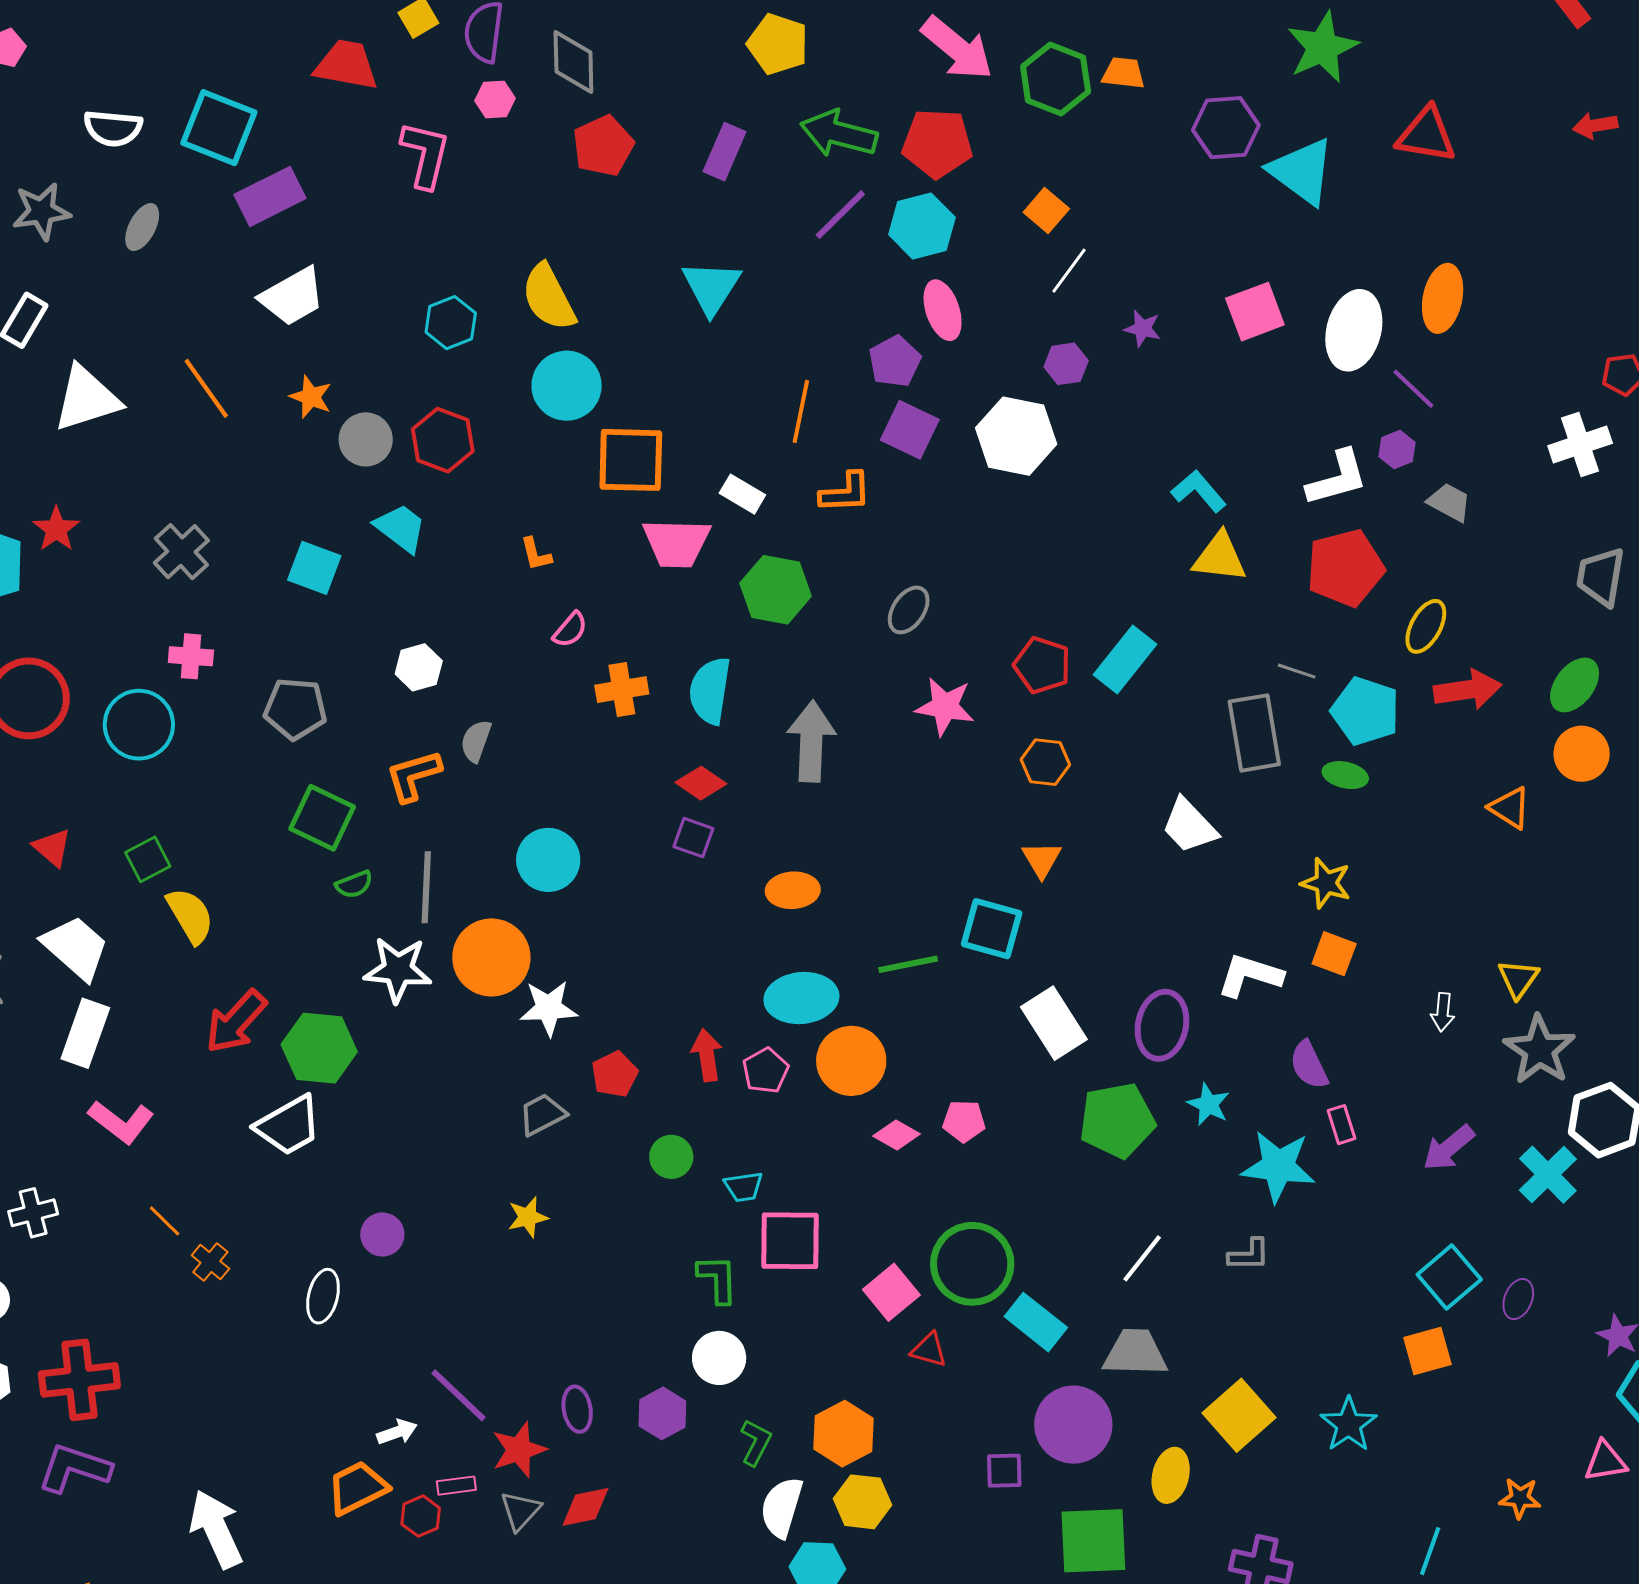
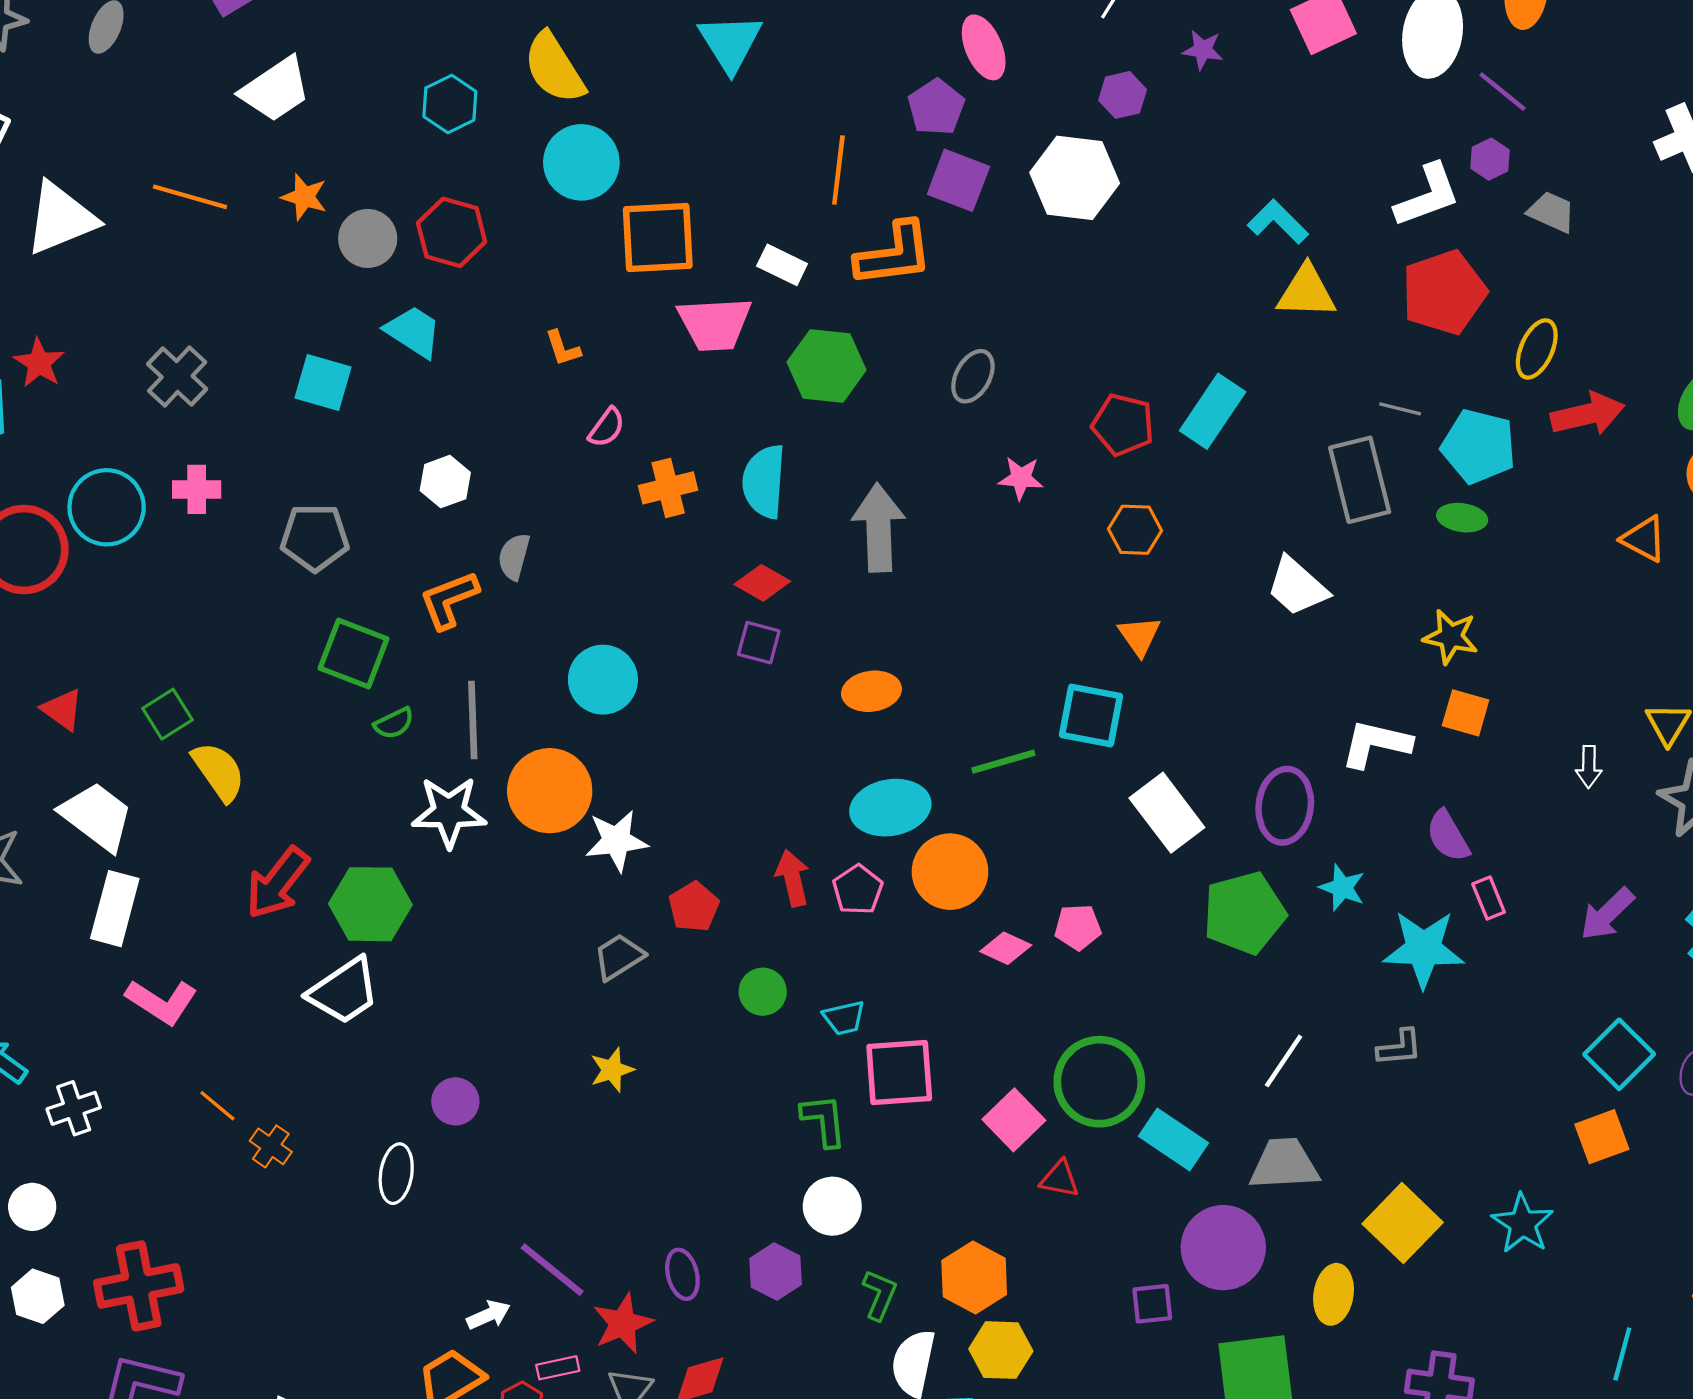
orange line: (206, 388) -> (190, 197), turned -34
orange L-shape: (845, 493) -> (894, 254), size x1.4
pink star: (945, 706) -> (1021, 478), size x0.7
cyan circle: (139, 725) -> (107, 507), moved

